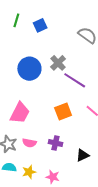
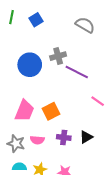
gray cross: (58, 63) -> (58, 56), turned 35
orange square: (63, 112) -> (51, 111), moved
black triangle: (83, 155) -> (86, 137), moved

